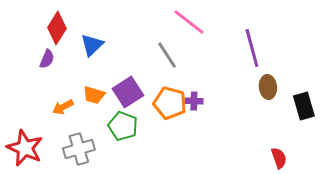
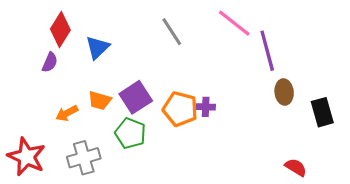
pink line: (189, 22) -> (234, 23), moved
gray line: (167, 55) -> (172, 32), moved
red semicircle: (279, 158) -> (296, 167), turned -40

